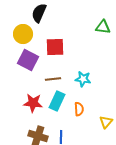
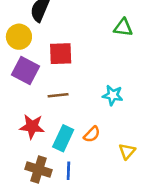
cyan star: (83, 79) -> (113, 95), moved
cyan rectangle: (57, 101) -> (63, 138), moved
orange semicircle: (79, 109) -> (92, 134), turned 48

